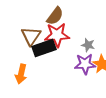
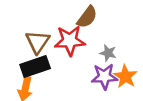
brown semicircle: (55, 16) -> (87, 17), moved
black rectangle: (44, 48) -> (35, 67), moved

